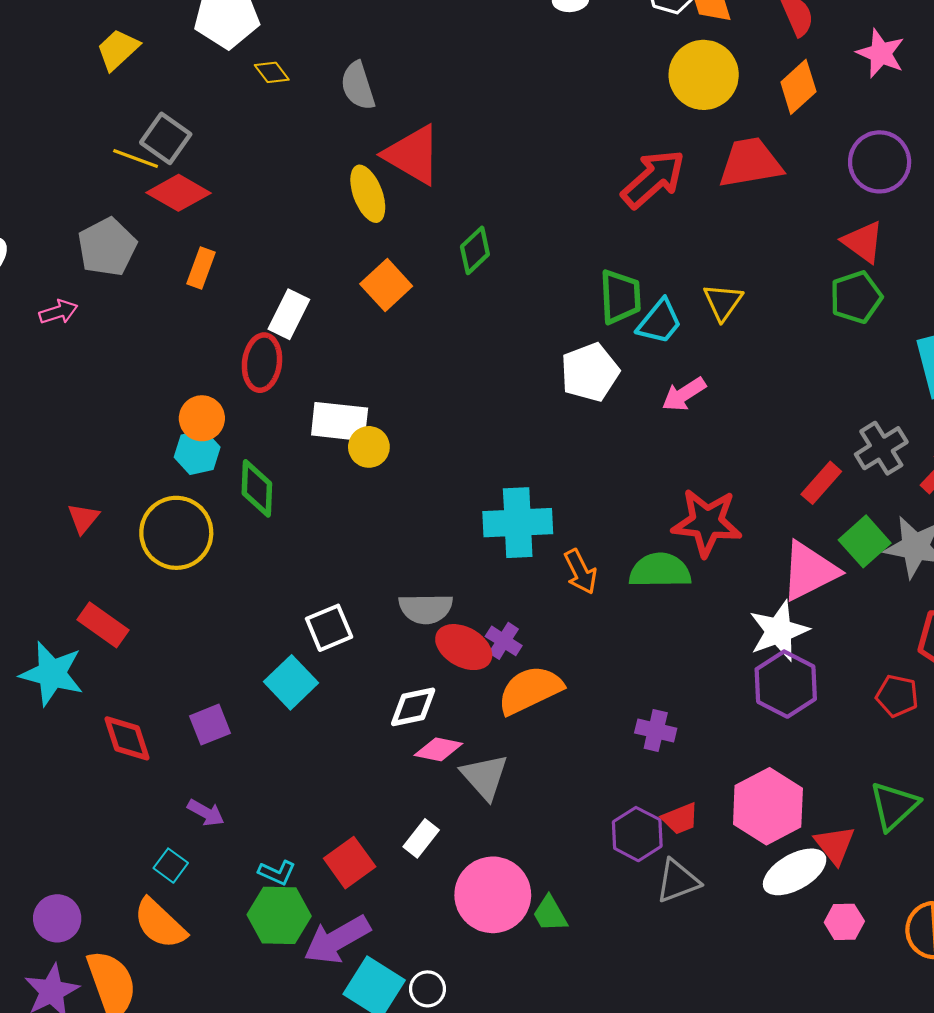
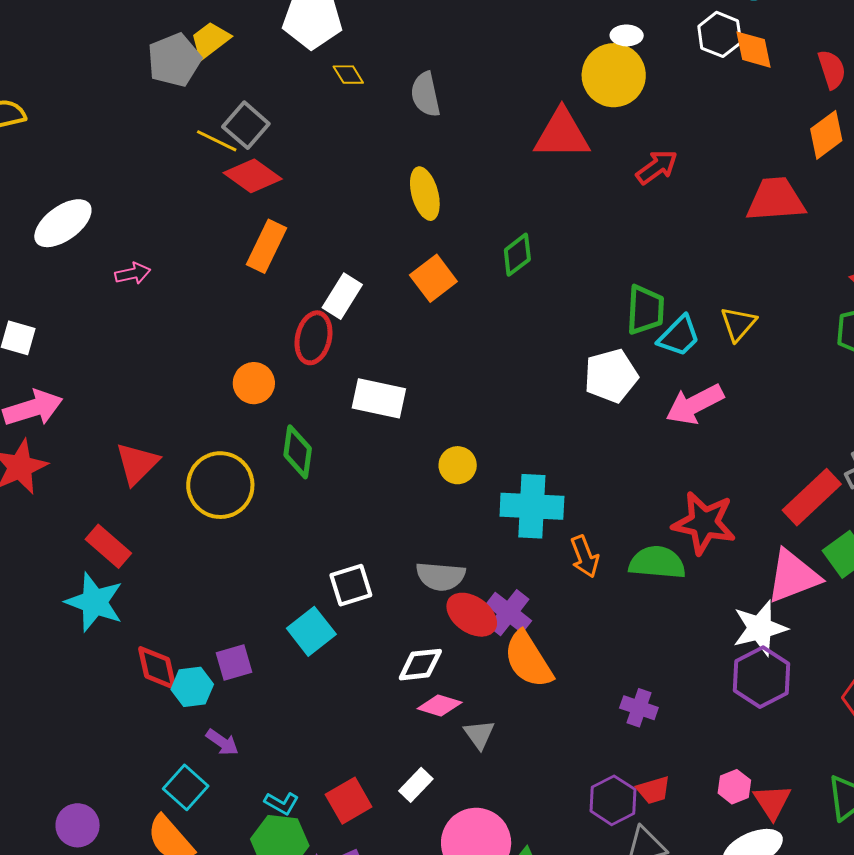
yellow circle: (704, 75) -> (614, 75), moved
red triangle: (413, 155) -> (562, 134), moved, turned -36
red arrow: (653, 179) -> (657, 167), moved, size x0.7
gray pentagon: (107, 247) -> (174, 60), moved
orange rectangle: (201, 268) -> (266, 246), size x1.4
pink arrow: (684, 394) -> (695, 404), size x1.4
yellow circle: (369, 447) -> (458, 465), moved
cyan hexagon: (197, 452) -> (192, 687), moved
red rectangle: (821, 483) -> (812, 497), size x1.5
red triangle: (83, 518) -> (137, 464), size x1.5
red rectangle: (103, 625) -> (108, 546), moved
purple cross: (504, 641) -> (509, 613), size x1.4
orange semicircle: (530, 690) -> (528, 660), turned -102
gray triangle: (485, 777) -> (479, 734), size x0.7
pink hexagon: (768, 806) -> (734, 787), size x0.5
red triangle: (835, 845) -> (772, 802), moved
cyan square: (171, 866) -> (186, 787), size x1.4

